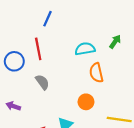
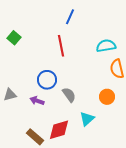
blue circle: (14, 61) -> (47, 80), moved
gray semicircle: (42, 82) -> (69, 95), moved

